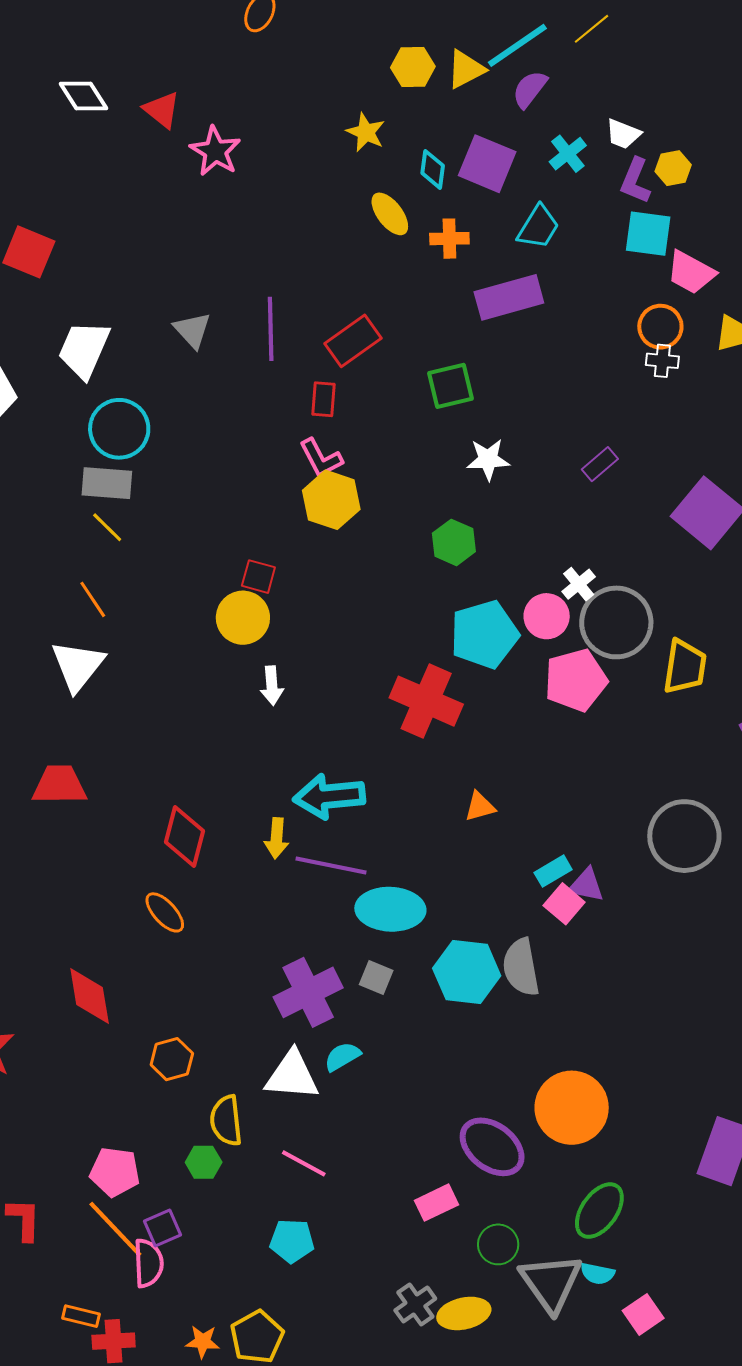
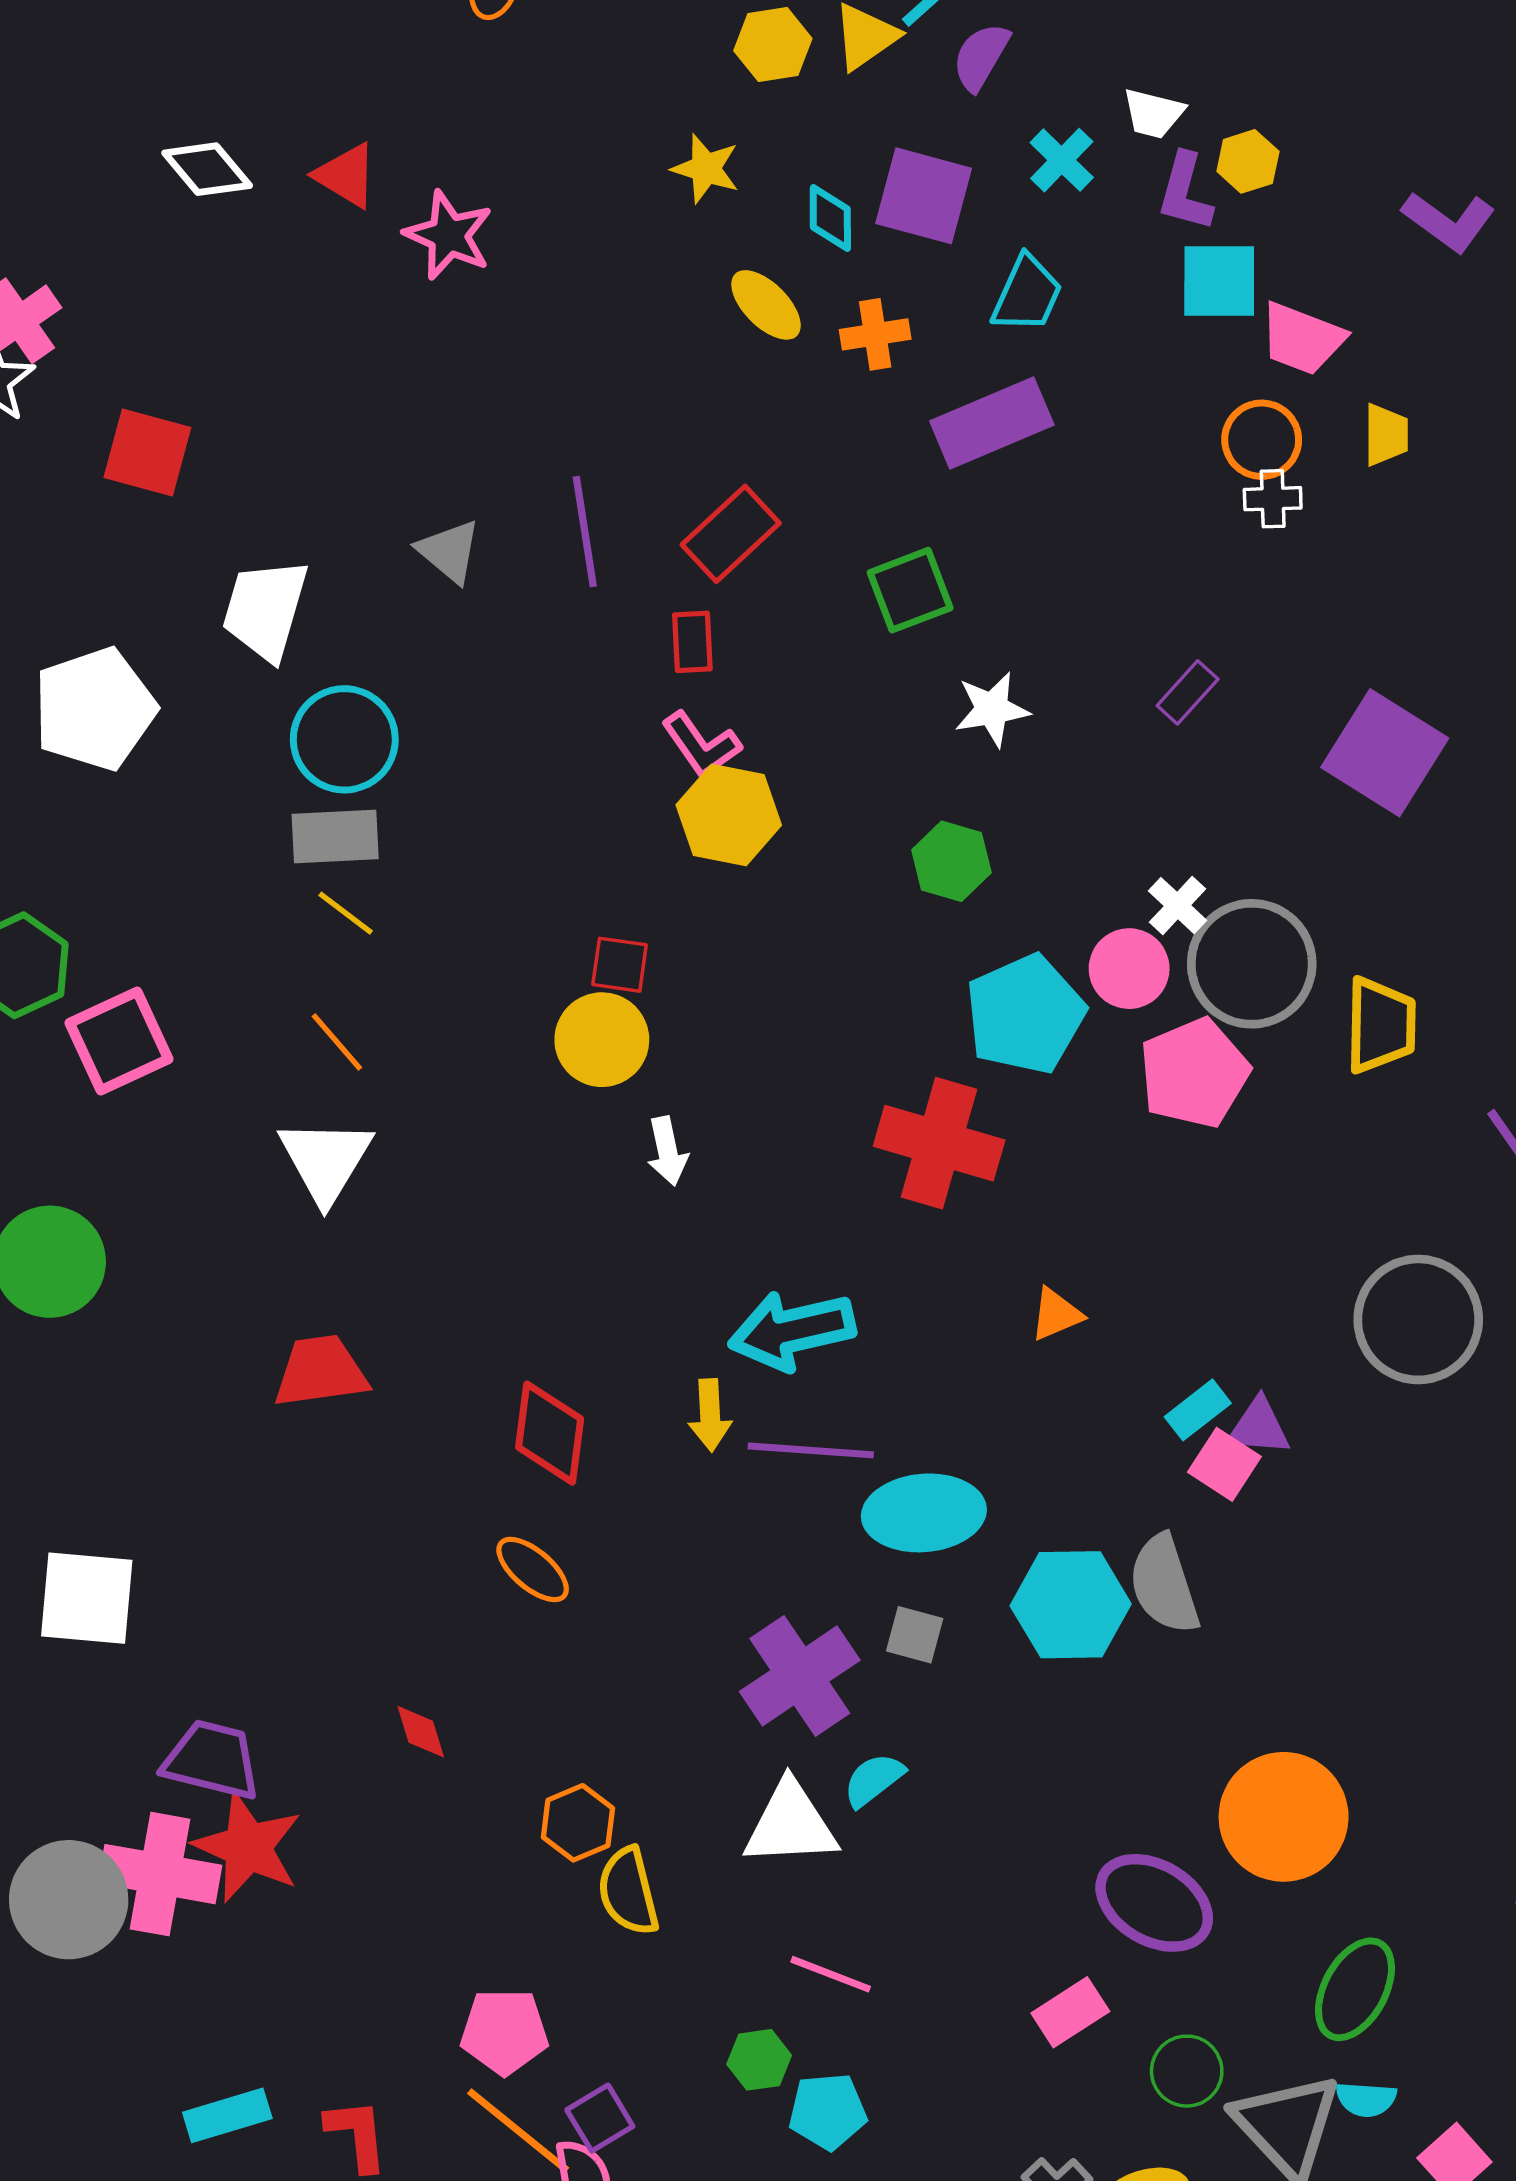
red diamond: (90, 996) -> (421, 1732), size x0.6
yellow semicircle: (226, 1121) -> (628, 1891), moved
green hexagon: (204, 1162) -> (759, 2060), moved

